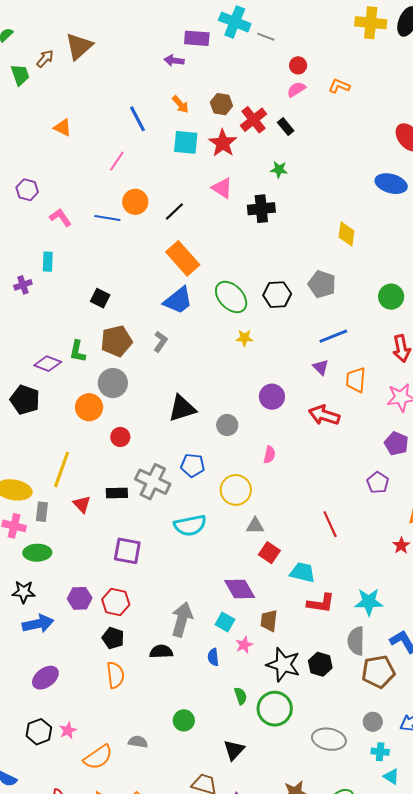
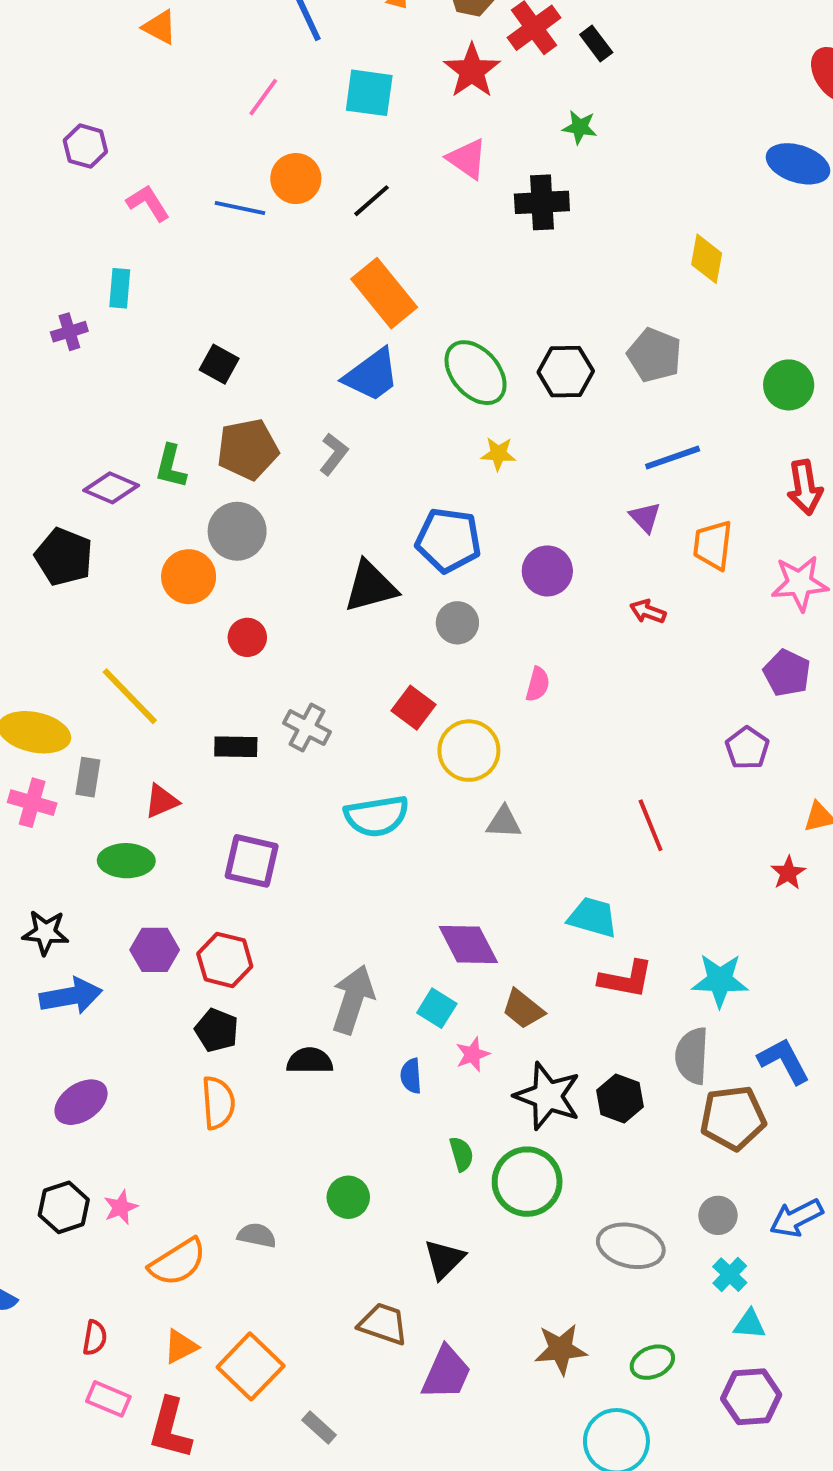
cyan square: (186, 142) -> (369, 93), moved
red arrow: (324, 415) -> (648, 611), size x0.6
blue pentagon: (193, 465) -> (448, 540), moved, size x1.4
yellow line: (62, 469) -> (130, 696), turned -66
gray cross: (153, 482) -> (307, 728), size x0.7
red triangle: (82, 504) -> (162, 801), moved, turned 48
green ellipse: (37, 553) -> (126, 861), moved
red square: (269, 553) -> (413, 708), moved
brown trapezoid: (269, 621) -> (523, 1009), turned -60
cyan cross: (380, 752) -> (730, 1275), turned 36
cyan triangle: (391, 777) -> (750, 1324), turned -30

